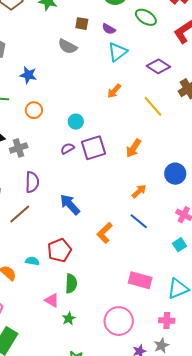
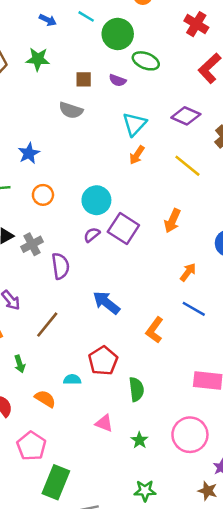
green ellipse: (146, 17) -> (146, 61), moved
cyan triangle: (118, 52) -> (134, 124), moved
blue star: (28, 75) -> (29, 153), turned -30
cyan circle: (76, 122) -> (96, 200), size x1.5
purple square: (94, 148) -> (123, 229), turned -30
purple semicircle: (32, 182) -> (60, 266), moved
green semicircle: (71, 284) -> (136, 389), moved
green star: (69, 318) -> (139, 440), moved

